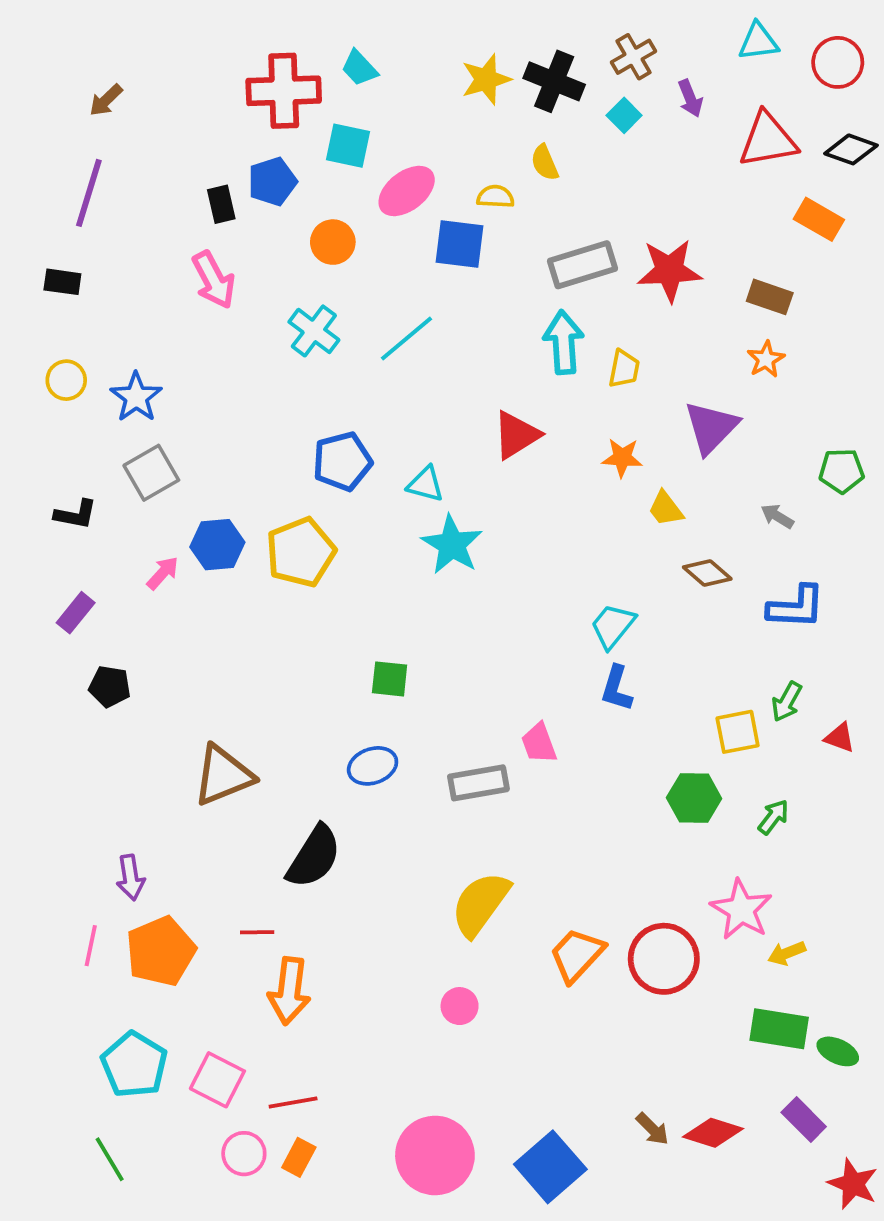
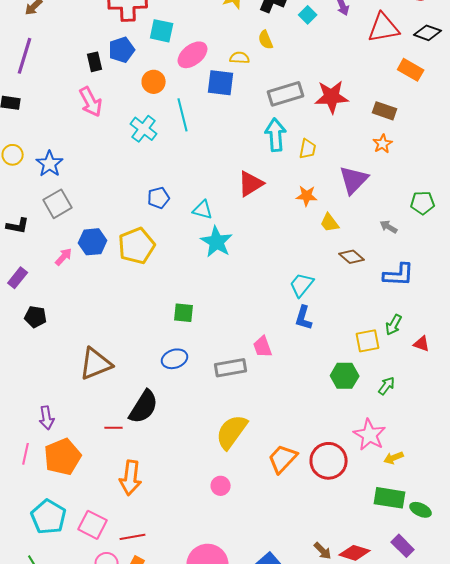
cyan line: (407, 339) -> (183, 115), moved, turned -64
blue pentagon: (342, 461) -> (159, 198), size x0.7
red line: (257, 932) -> (114, 428), moved

